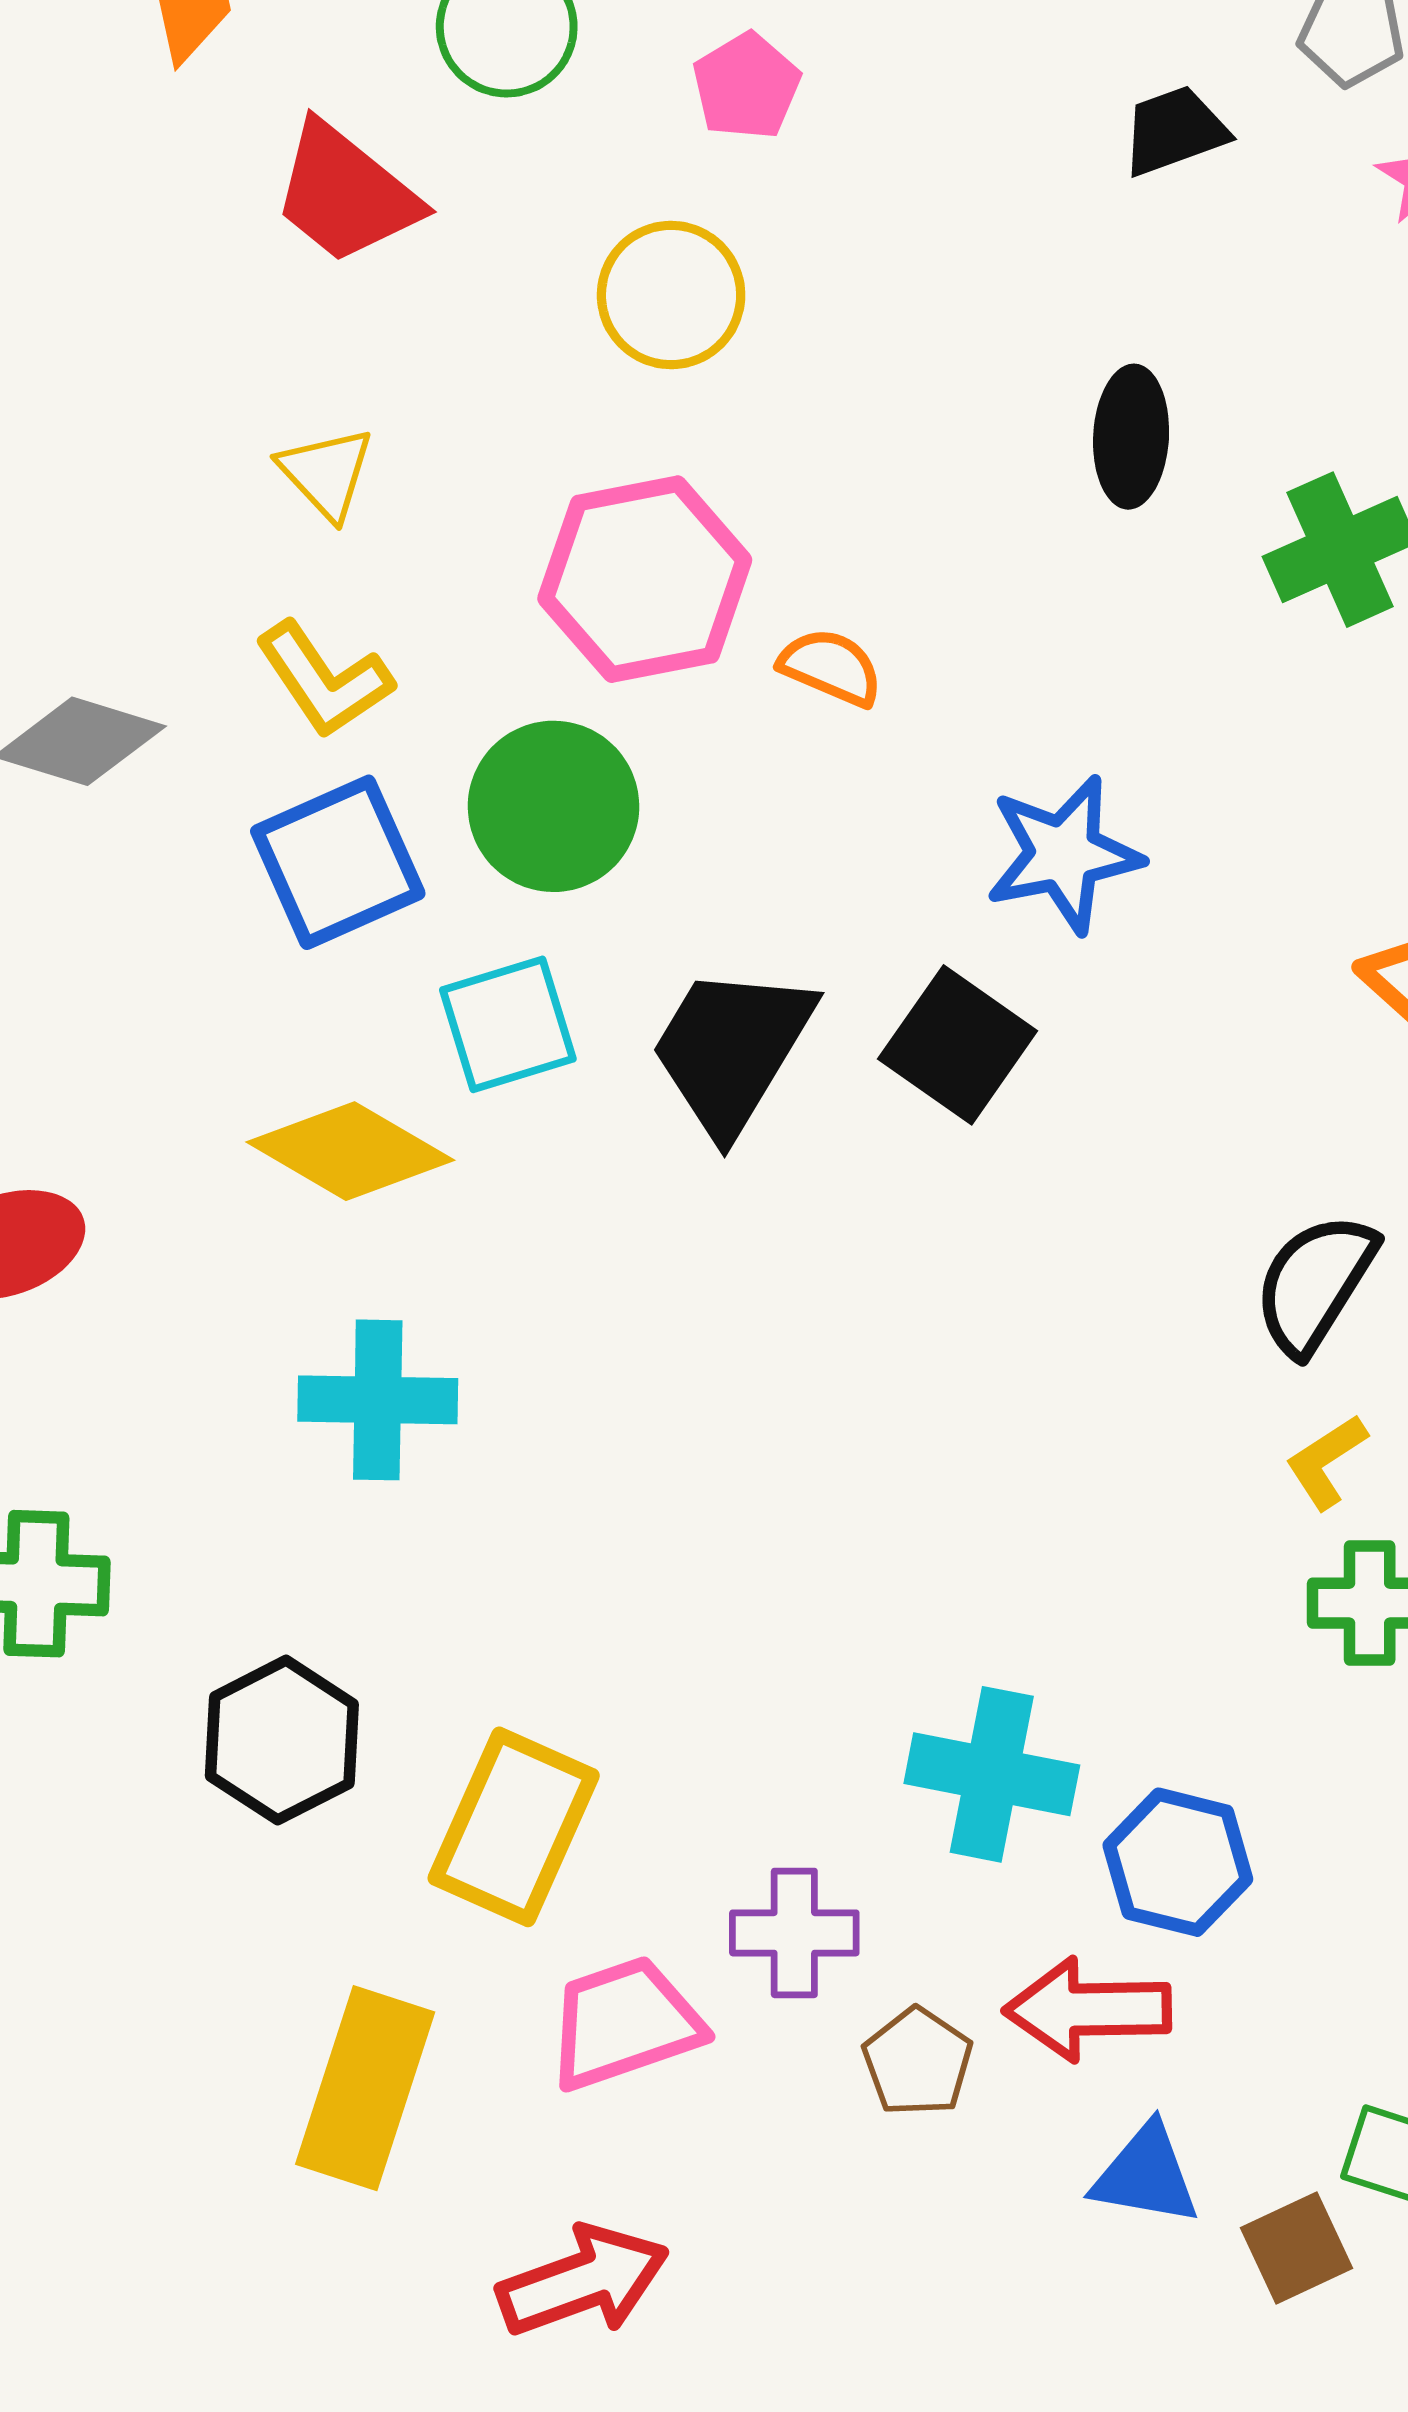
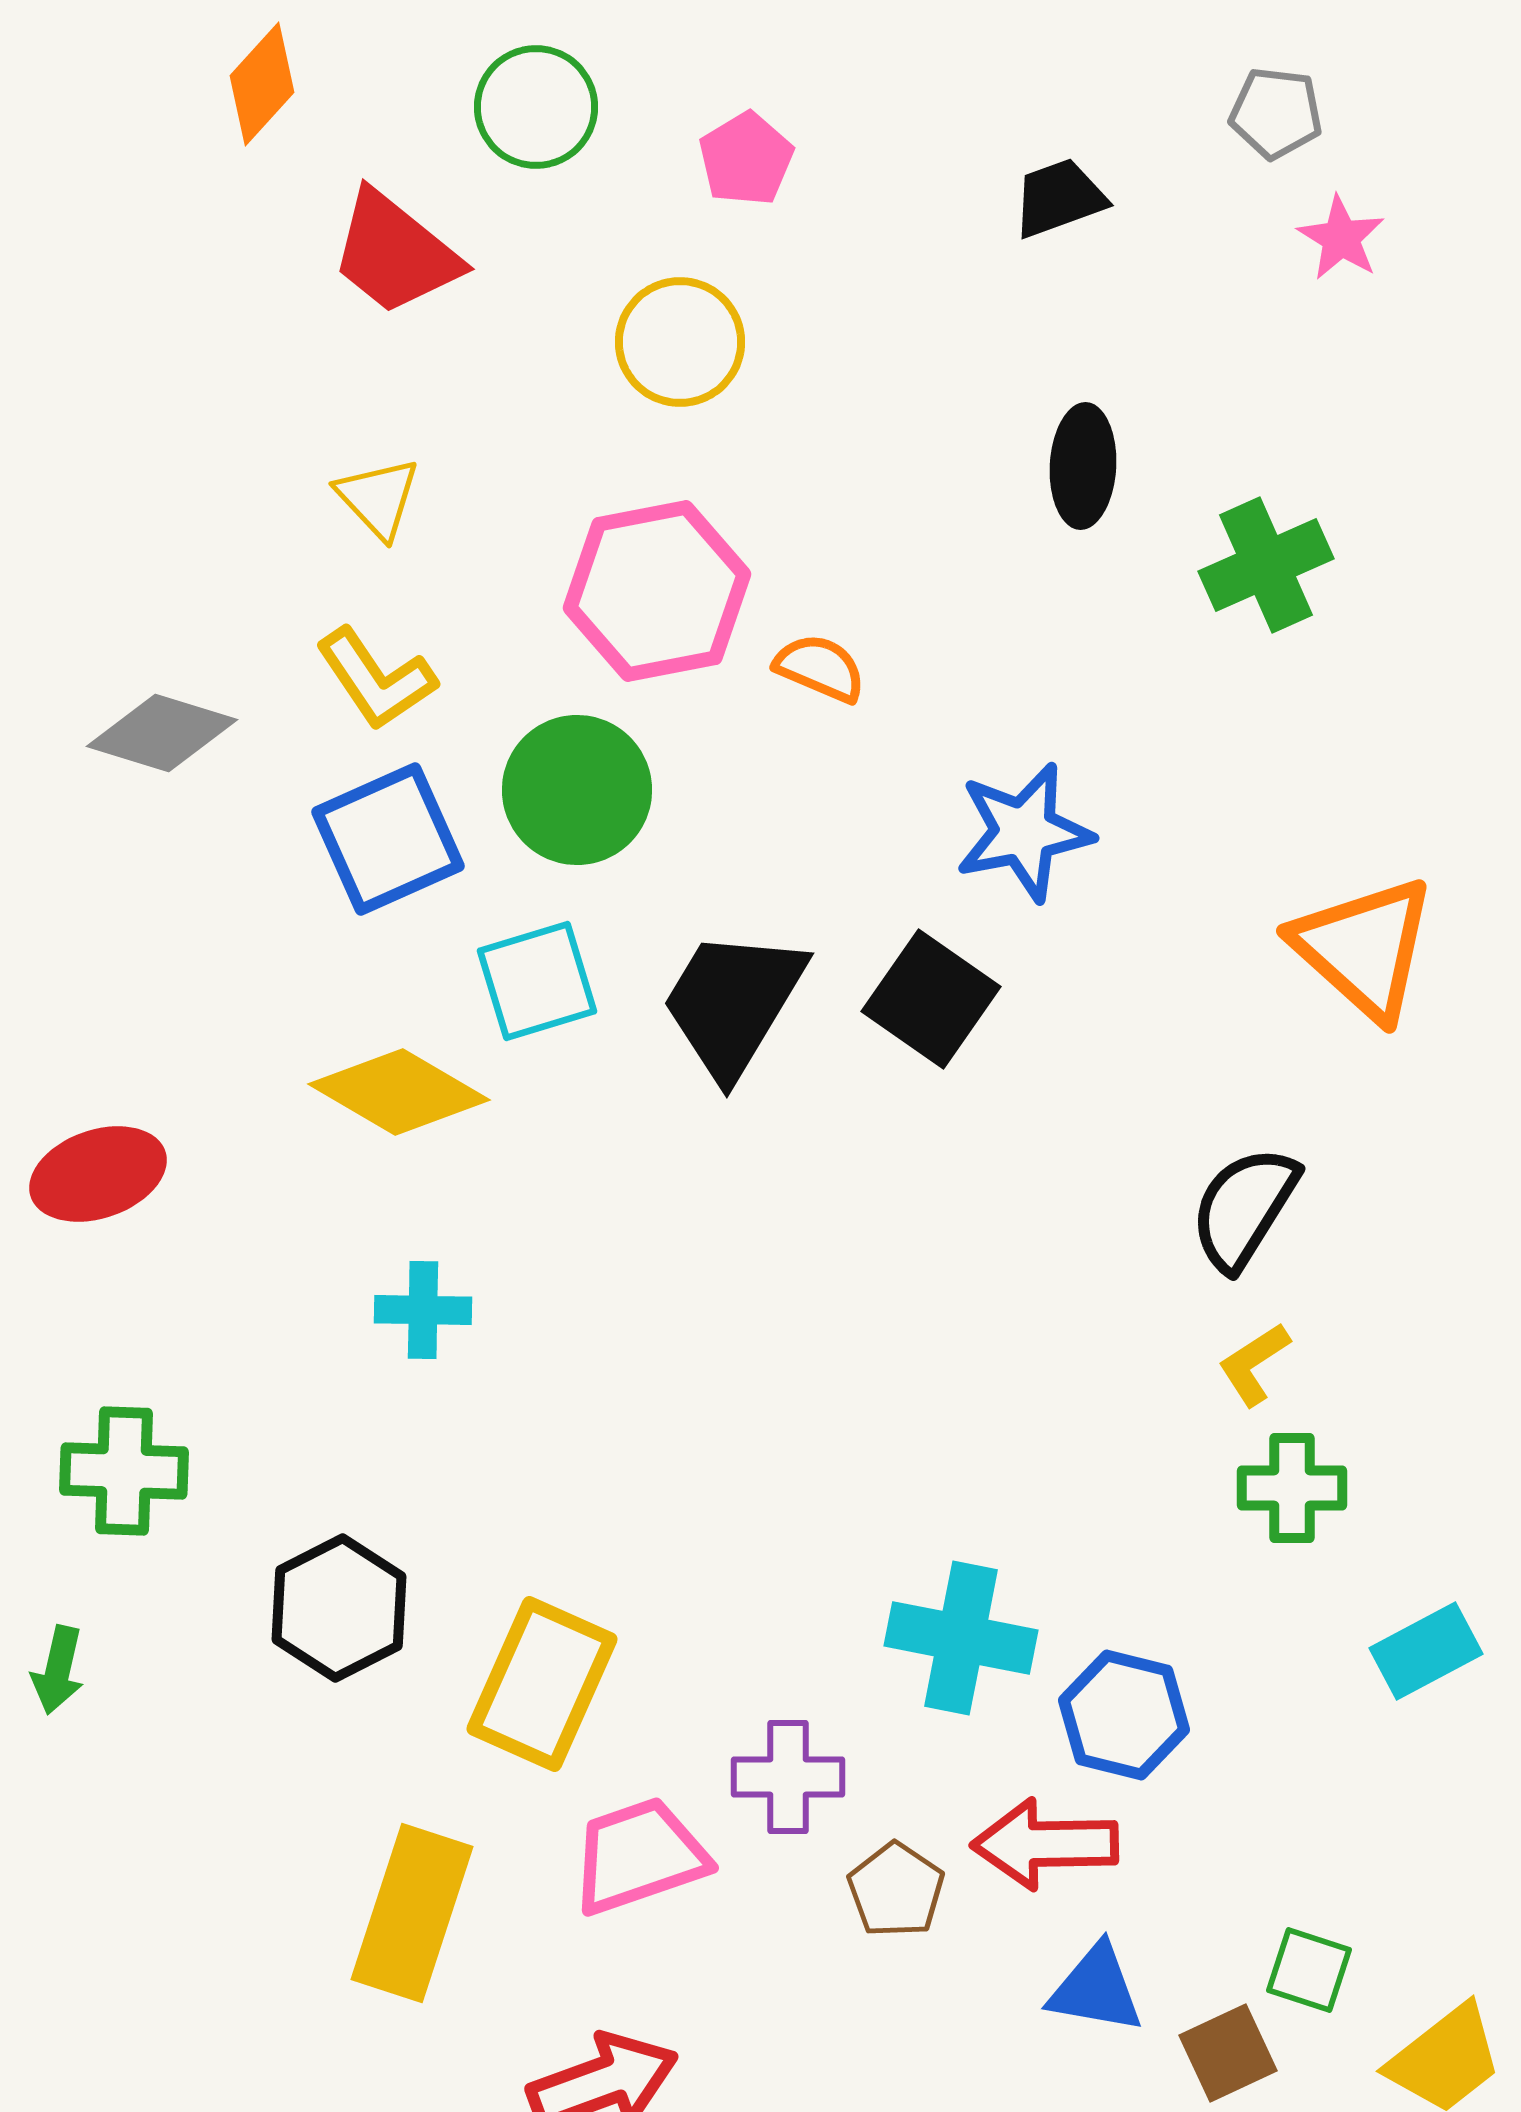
black trapezoid: (1174, 131) -> (1059, 198), moved
cyan cross: (378, 1400) -> (423, 1310), size x0.7

